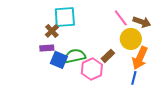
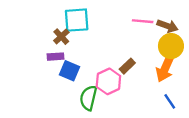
pink line: (121, 18) -> (143, 21), turned -48
yellow circle: (131, 39) -> (171, 46), moved
green semicircle: (75, 56) -> (88, 98), moved, turned -65
blue line: (134, 78) -> (170, 101), moved, turned -48

